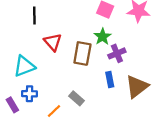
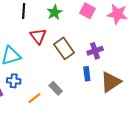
green star: (102, 37) -> (55, 12), moved
brown rectangle: (82, 53) -> (64, 48), turned -50

